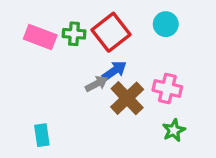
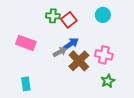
red square: (111, 32) -> (69, 20), size x0.7
green cross: (74, 34) -> (53, 16), moved
pink rectangle: (40, 37) -> (26, 43), moved

